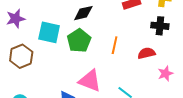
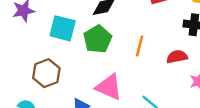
brown hexagon: (21, 56) -> (46, 73), moved

